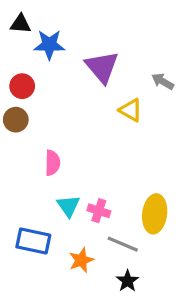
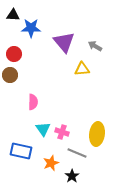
gray arrow: (163, 81) -> (95, 46), moved
yellow triangle: (131, 110) -> (82, 69), turned -35
black star: (128, 281) -> (72, 176), moved

